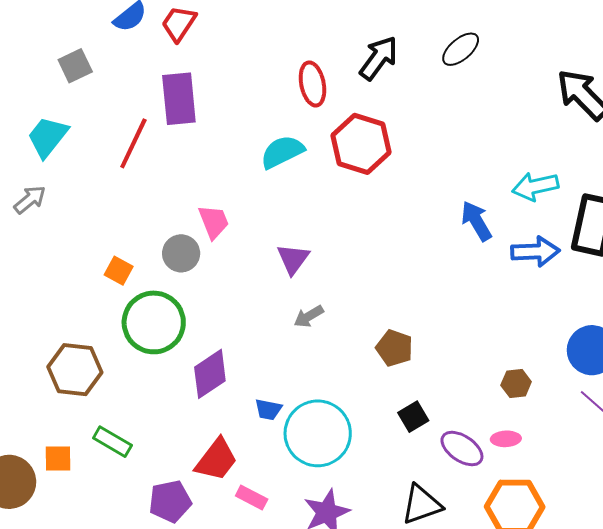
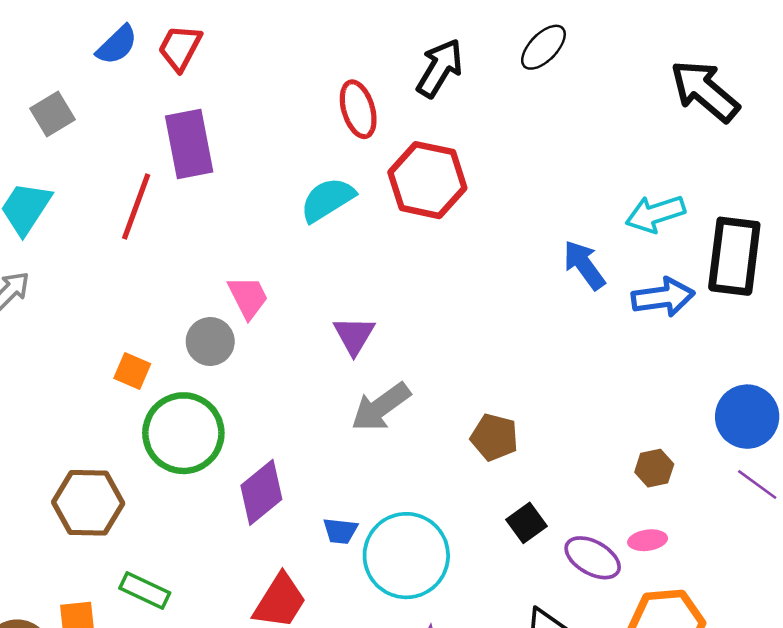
gray arrow: (309, 316) -> (381, 407), size x1.6

